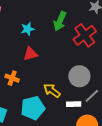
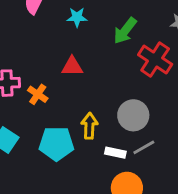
cyan star: (28, 29) -> (77, 17), moved
red cross: (85, 35) -> (155, 59), turned -35
yellow arrow: (52, 91) -> (89, 126), turned 42

